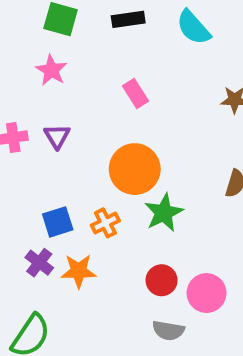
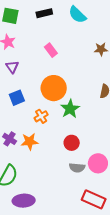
purple triangle: (57, 136) -> (12, 67), moved
blue square: (58, 222) -> (17, 98), moved
pink circle: (207, 293) -> (98, 163), moved

